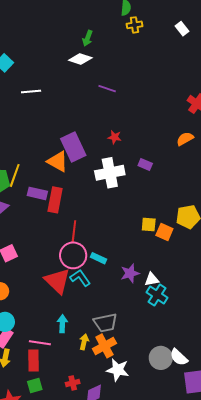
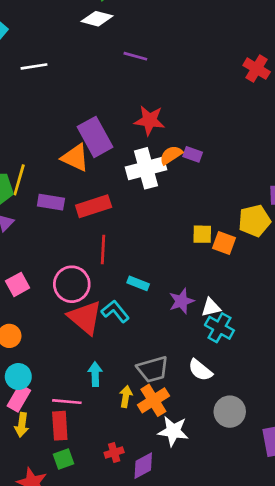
red star: (115, 137) -> (149, 120), size x1.6
orange semicircle: (185, 139) -> (171, 155), moved
red rectangle: (55, 200) -> (94, 206), moved, turned 65
pink circle: (73, 255) -> (72, 284), moved
white semicircle: (179, 357) -> (200, 370), moved

